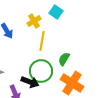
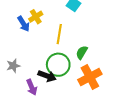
yellow cross: (34, 21) -> (36, 17), moved
orange cross: (72, 83) -> (90, 77), turned 30

